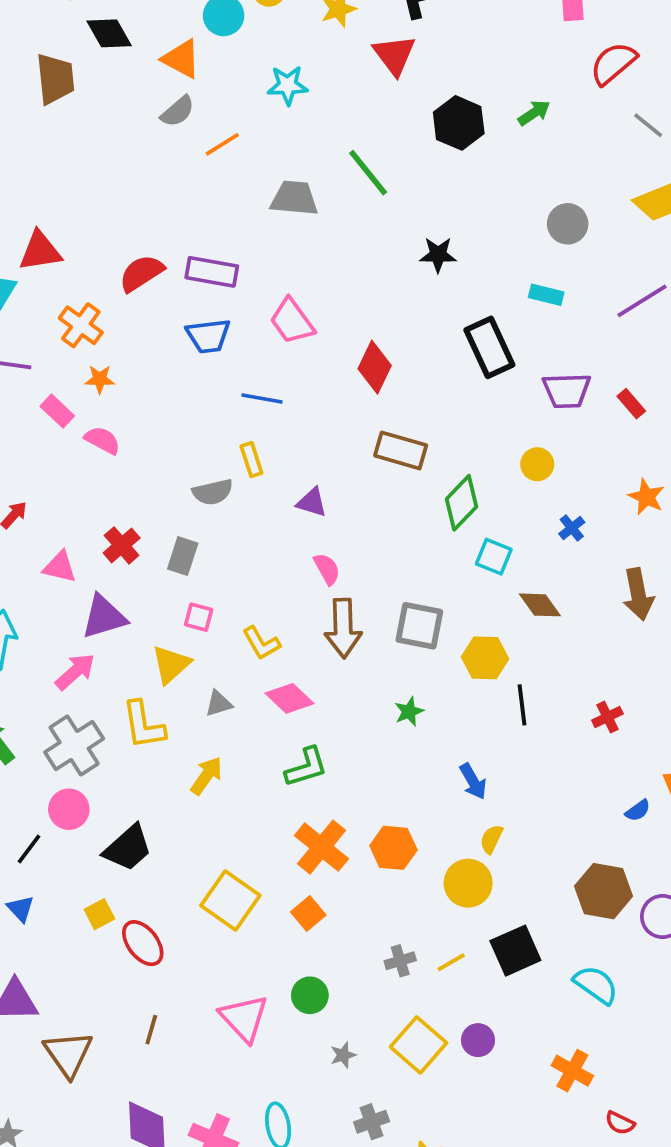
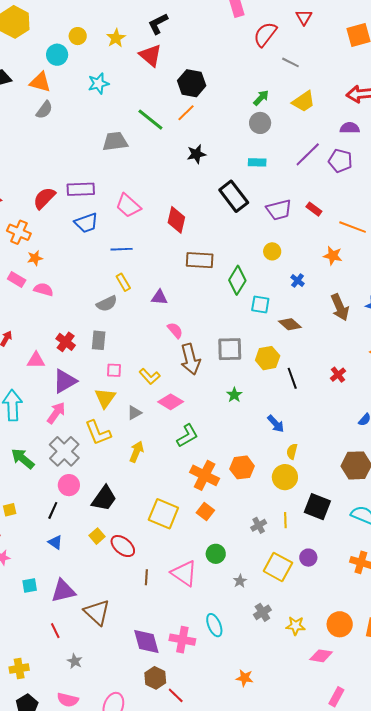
green arrow: (534, 113) -> (261, 98), moved
orange line: (222, 144) -> (186, 113), moved
black square: (515, 951) -> (317, 507), turned -32
yellow line: (451, 962) -> (285, 520), turned -49
brown line: (151, 1030) -> (146, 577), moved

